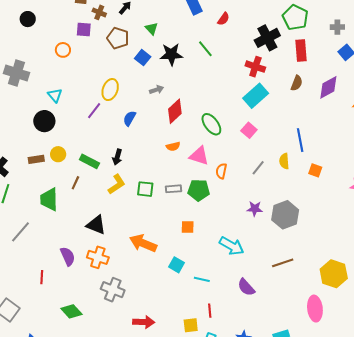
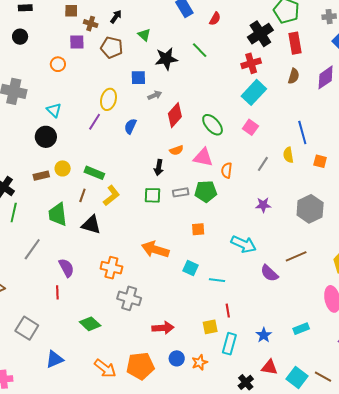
blue square: (143, 58) -> (138, 78), moved, turned -35
red cross: (255, 67) -> (251, 63), turned -30
black arrow: (117, 157) -> (159, 168), moved
yellow L-shape: (117, 184) -> (111, 196), moved
gray hexagon: (285, 215) -> (310, 209), moved
black triangle: (96, 225) -> (91, 225), moved
purple semicircle: (68, 256) -> (66, 268), moved
purple semicircle: (246, 287) -> (269, 273), moved

